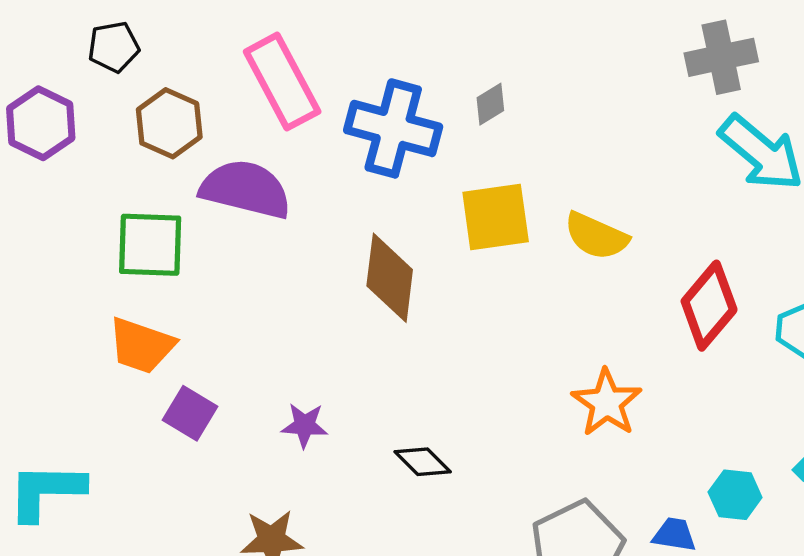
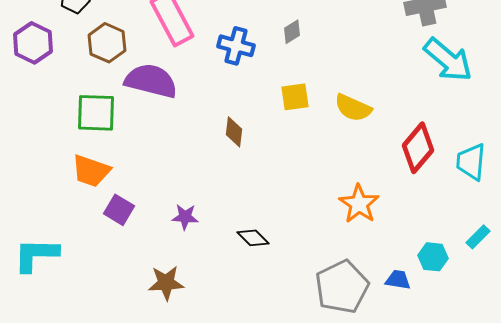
blue cross: (393, 128) -> (236, 46), size x0.7
yellow square: (496, 217) -> (295, 97), size x0.7
brown diamond: (390, 278) -> (234, 132), size x0.6

